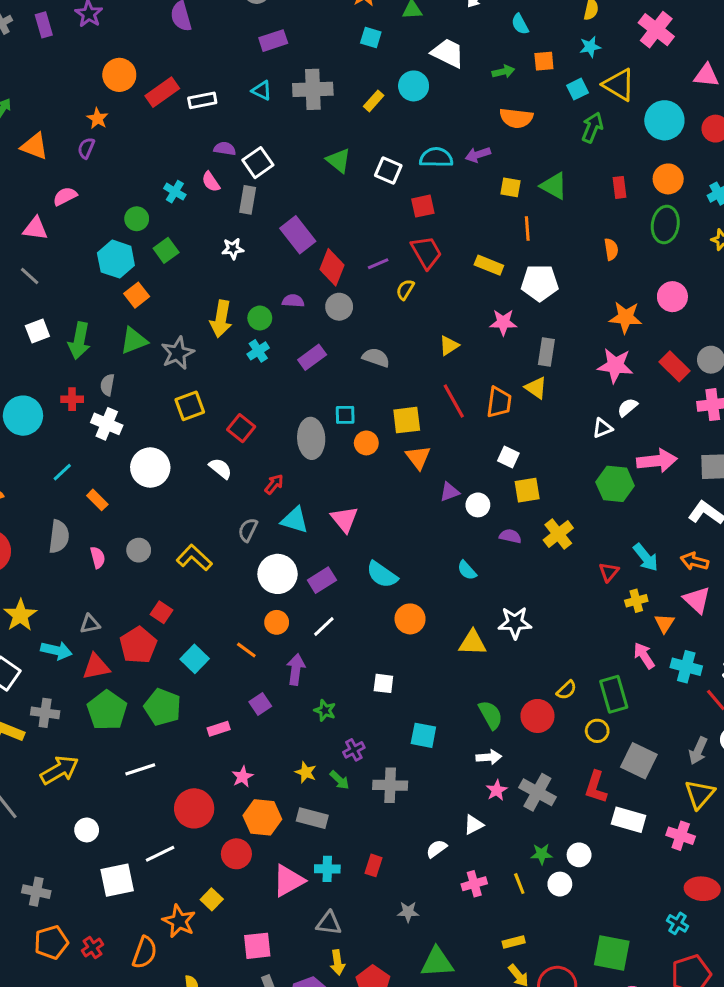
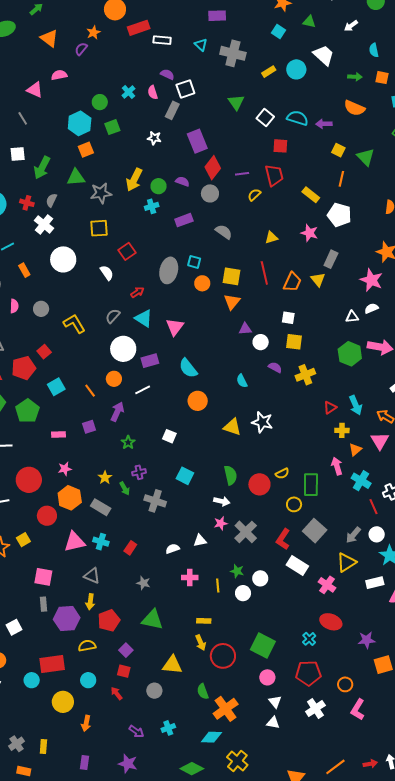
white square: (508, 457) -> (288, 318), turned -32

